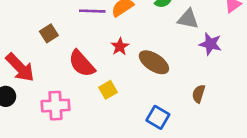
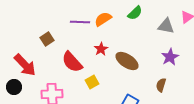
gray triangle: (188, 19) -> (166, 26), moved
purple star: (210, 44) -> (170, 57), moved, turned 30

